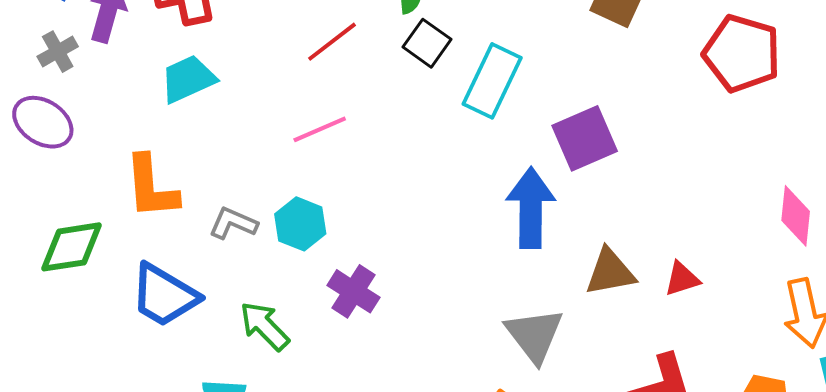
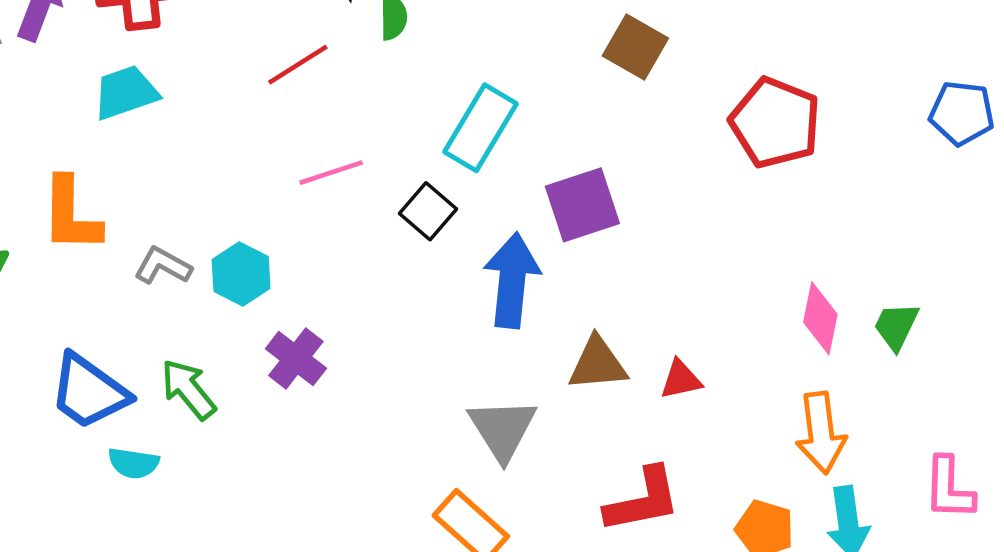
black square: (427, 43) -> (428, 211), moved
pink line: (320, 129) -> (331, 173), moved
blue trapezoid: (164, 295) -> (89, 392), moved

